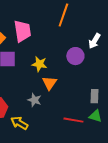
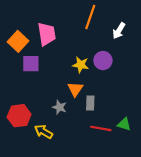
white arrow: (94, 41) -> (119, 31), moved
yellow star: (39, 64) -> (81, 65), moved
gray rectangle: (94, 96) -> (90, 103), moved

